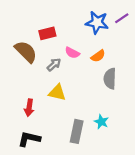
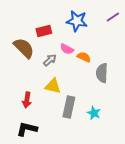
blue star: (97, 23) -> (77, 21), moved
orange semicircle: (98, 56) -> (84, 57), moved, turned -120
gray rectangle: (77, 131) -> (69, 107), moved

